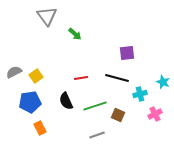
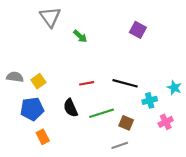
purple square: (127, 53) -> (138, 30), moved, turned 35
gray semicircle: (14, 72) -> (15, 77), turned 35
gray line: (97, 135) -> (120, 145), moved

